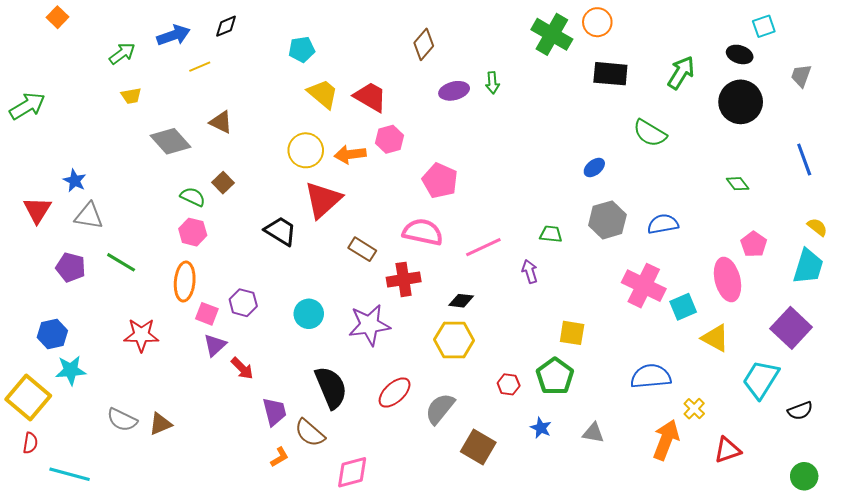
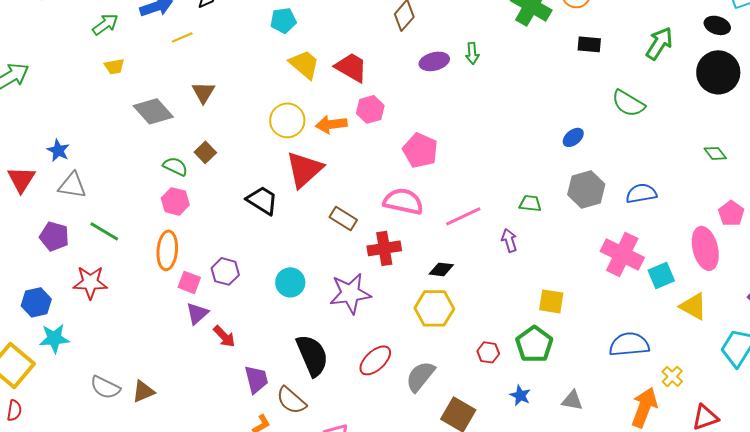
black rectangle: (610, 74) -> (589, 44), size x0.7
brown triangle: (221, 122) -> (203, 92), turned 35
red star: (141, 335) -> (90, 282), moved

